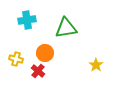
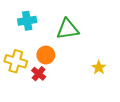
yellow cross: (16, 59) -> (16, 61), size x1.5

